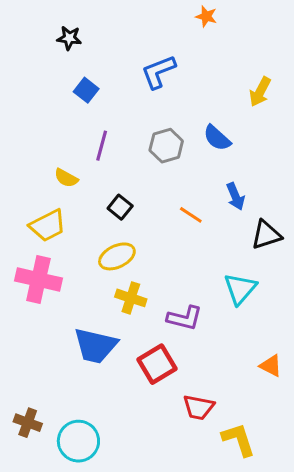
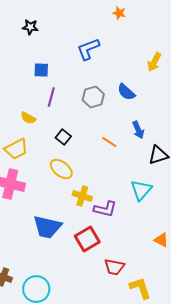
blue square: (86, 90) -> (41, 70), moved, turned -35
yellow ellipse: (117, 256) -> (61, 169), turned 65
yellow cross: (131, 298) -> (82, 196), moved

